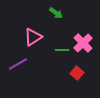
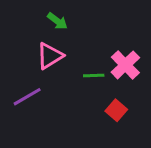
green arrow: (56, 13) -> (57, 21), moved

